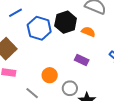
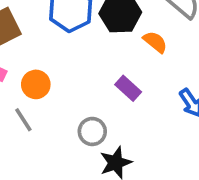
orange circle: (50, 75) -> (36, 84), moved

